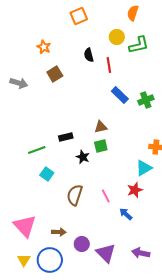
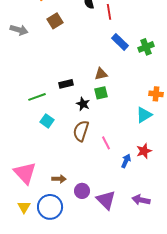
red star: (135, 190) -> (144, 151), moved
brown semicircle: (75, 195) -> (81, 131), moved
blue arrow: (126, 214) -> (126, 161), turned 72

